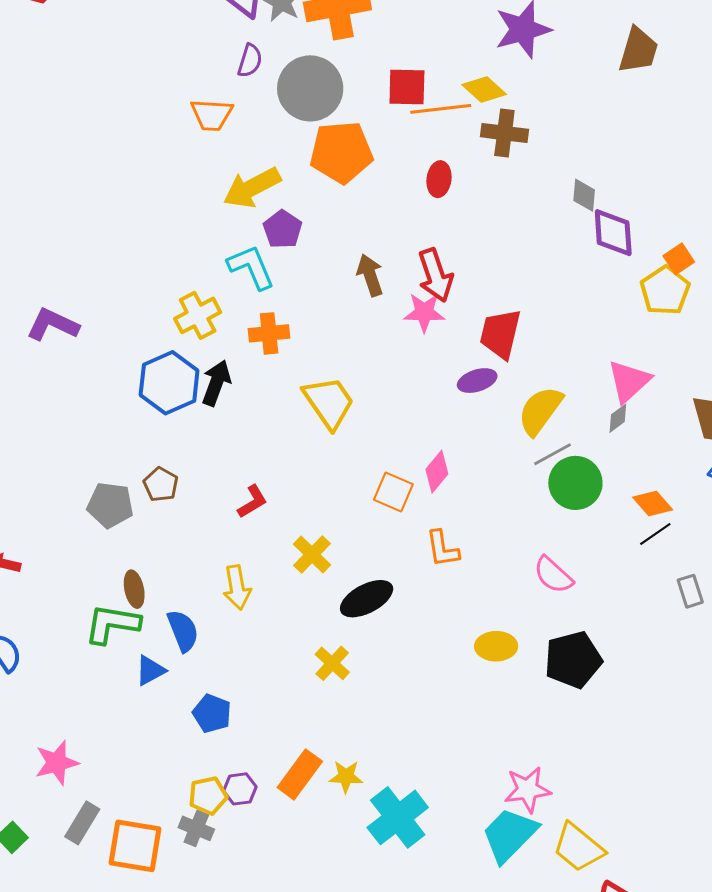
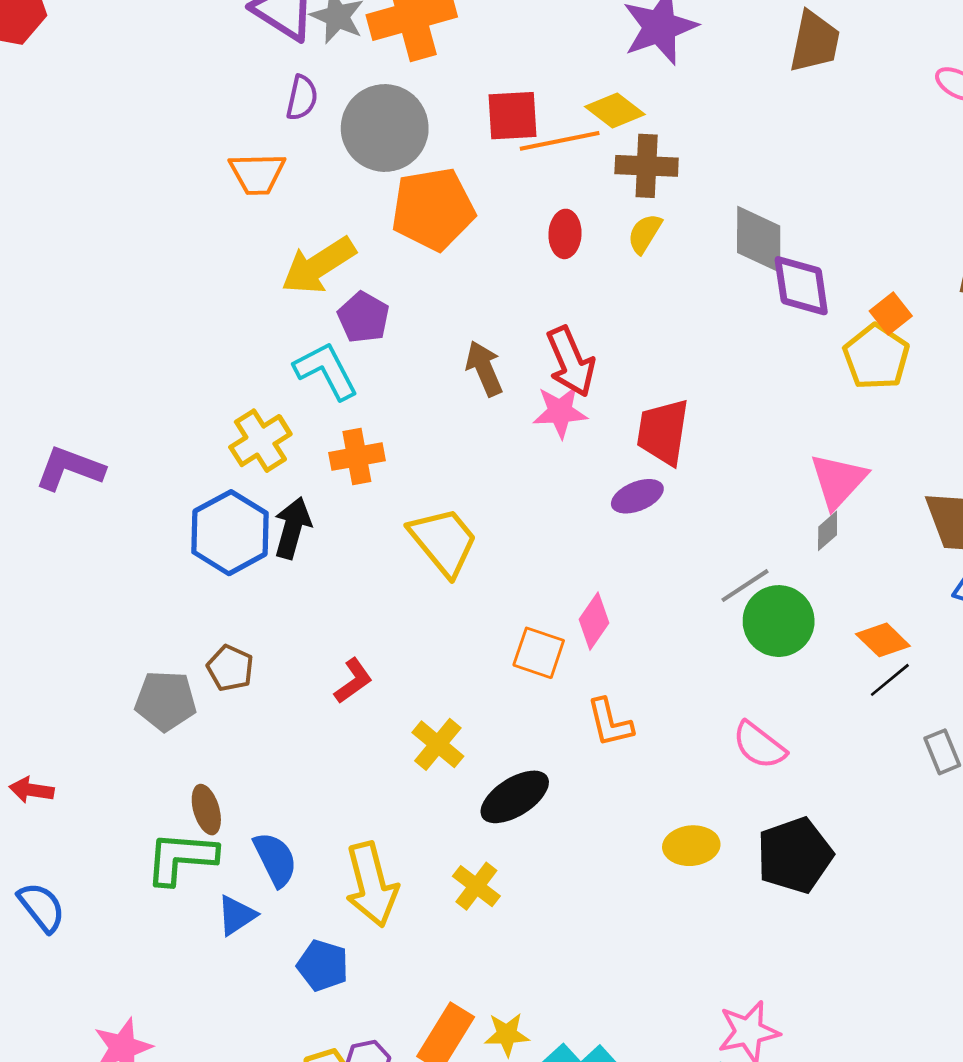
gray diamond: (584, 195) -> (759, 239), size x1.6
yellow semicircle: (540, 411) -> (645, 234), moved, size x0.6
yellow arrow: (237, 587) -> (372, 885), moved, size x1.4

